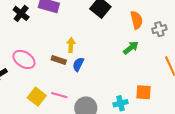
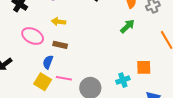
yellow arrow: (71, 45) -> (59, 22), moved, turned -80
pink ellipse: (24, 59) -> (33, 36), moved
blue semicircle: (78, 64) -> (48, 62), moved

